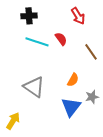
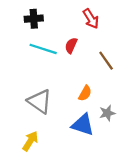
red semicircle: (61, 39) -> (71, 45), turned -120
blue triangle: (71, 107) -> (83, 125), turned -50
yellow arrow: (13, 121) -> (30, 141), moved

